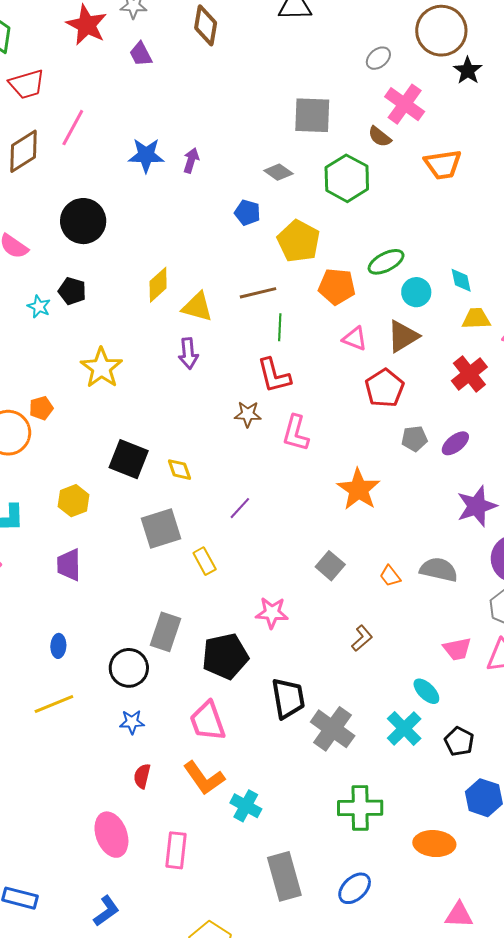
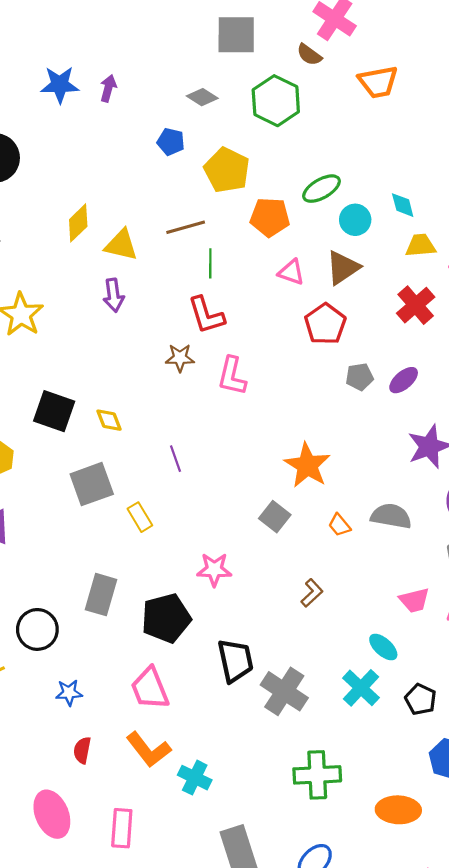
orange star: (359, 489) -> (307, 465), moved
purple line: (240, 508) -> (176, 459), turned -60
black circle: (129, 668) -> (37, 629), moved

